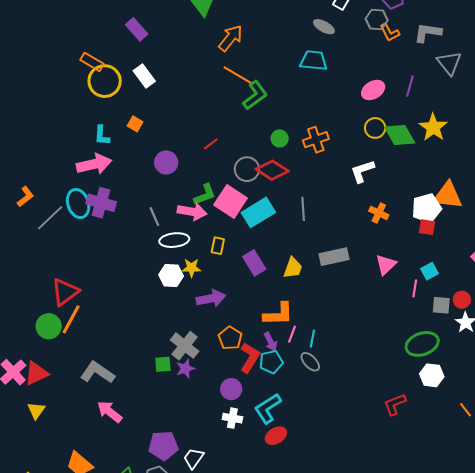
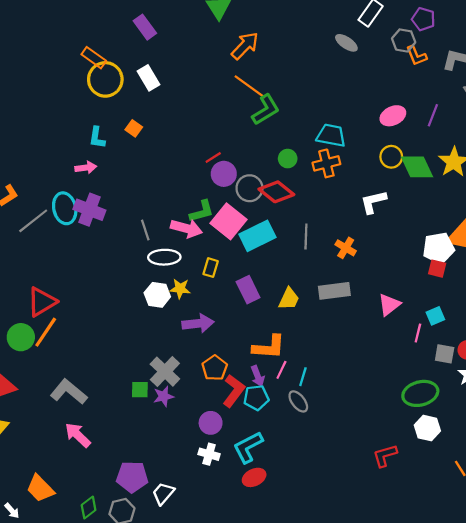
cyan trapezoid: (314, 61) -> (331, 135), moved
purple circle: (166, 162) -> (224, 174), moved
pink arrow: (94, 164) -> (86, 168), size x0.6
orange cross: (379, 213) -> (346, 248), moved

